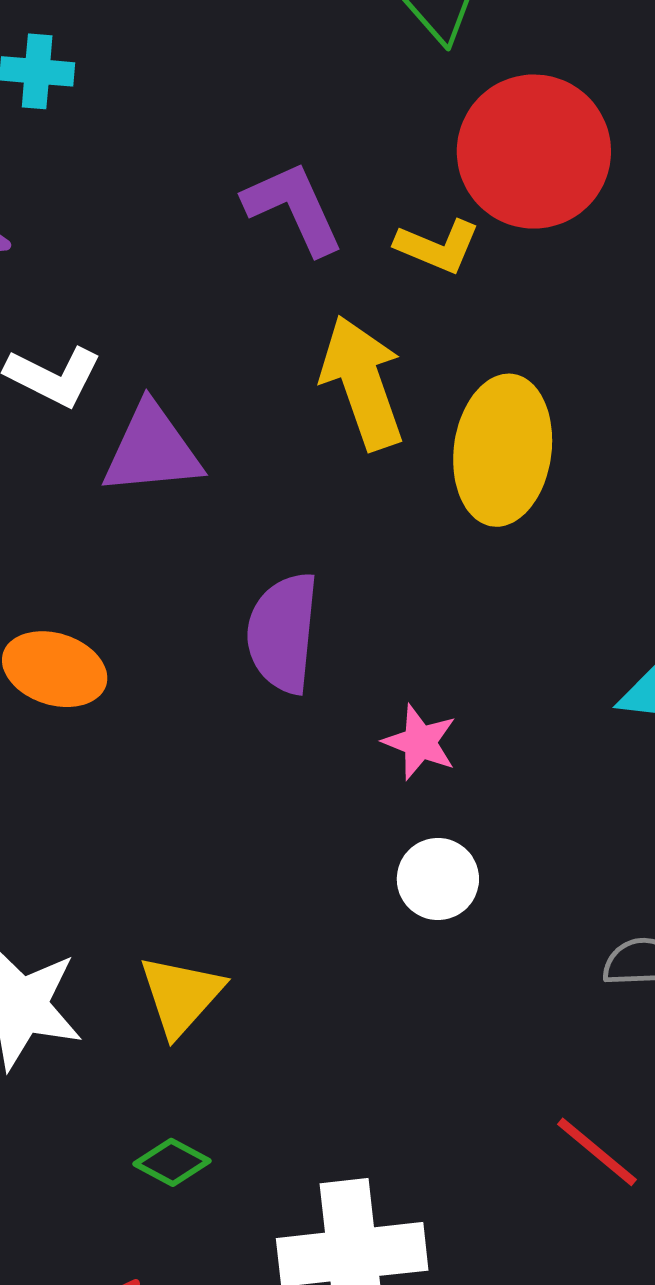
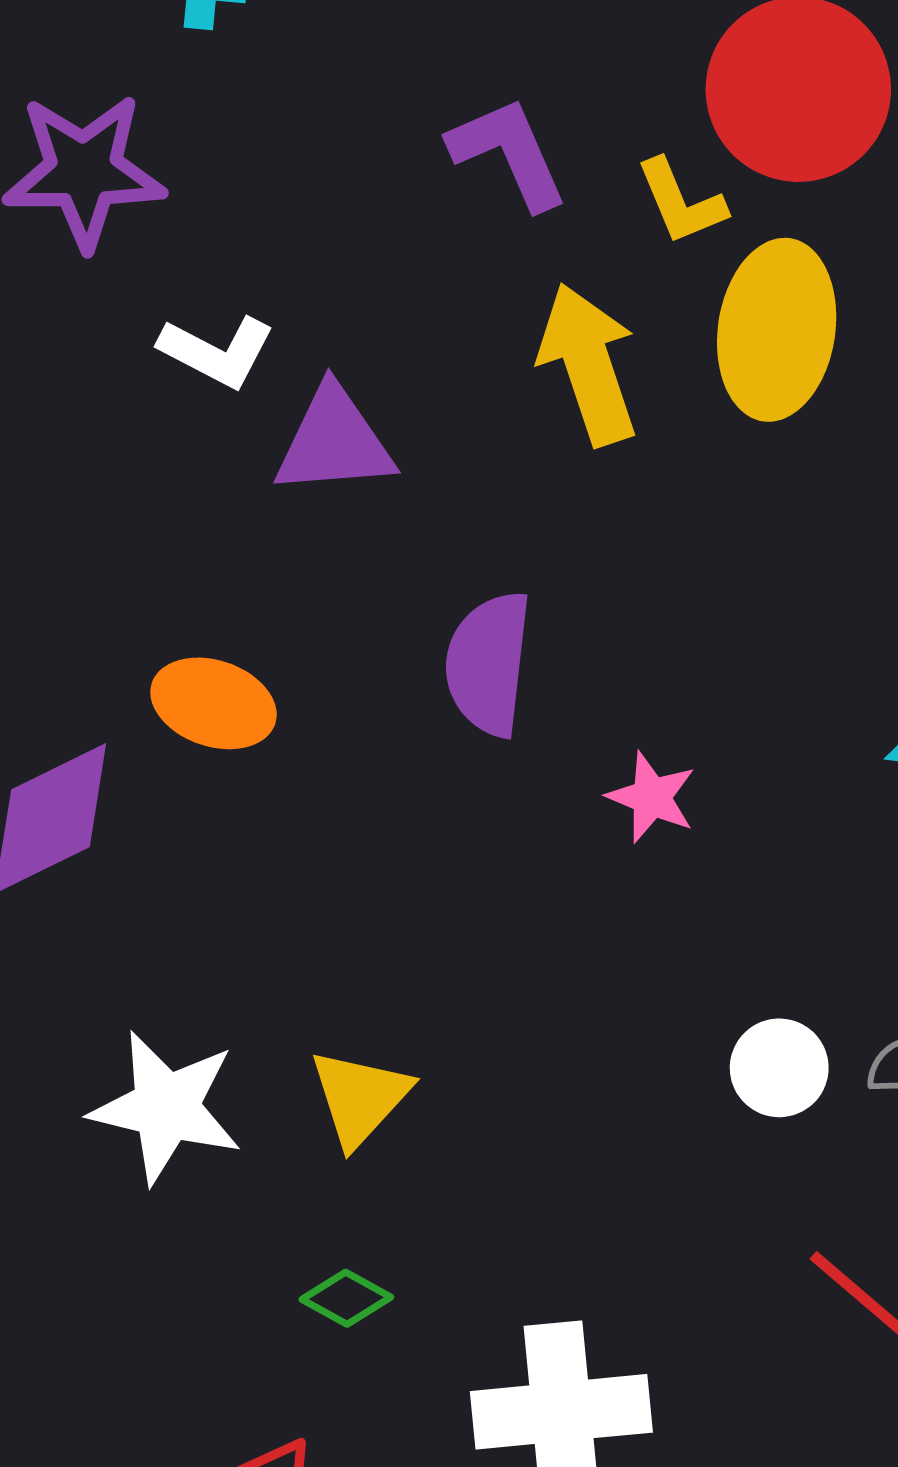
yellow L-shape: (438, 246) -> (681, 202), turned 44
yellow ellipse: (503, 450) -> (777, 330), moved
white circle: (438, 879) -> (779, 1068), moved

